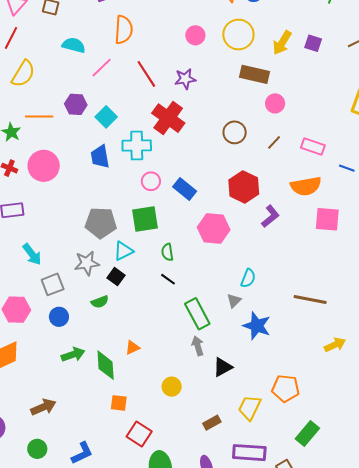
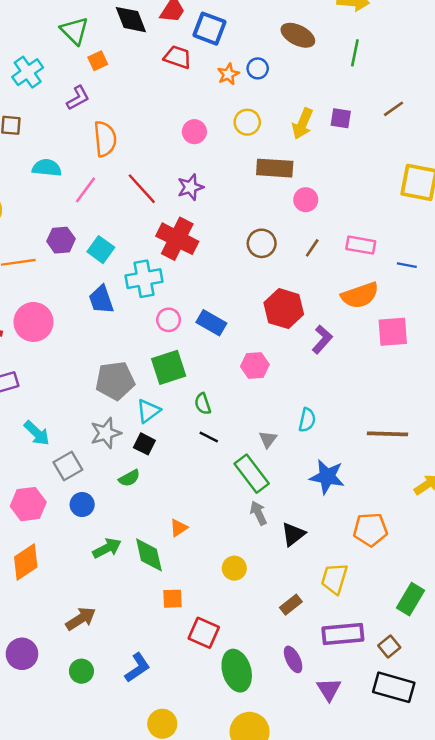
yellow circle: (238, 34) -> (247, 122), size x0.7
pink hexagon: (214, 228) -> (255, 366), size x0.7
gray triangle: (234, 301) -> (268, 439), moved
orange pentagon: (286, 388) -> (370, 530), moved

